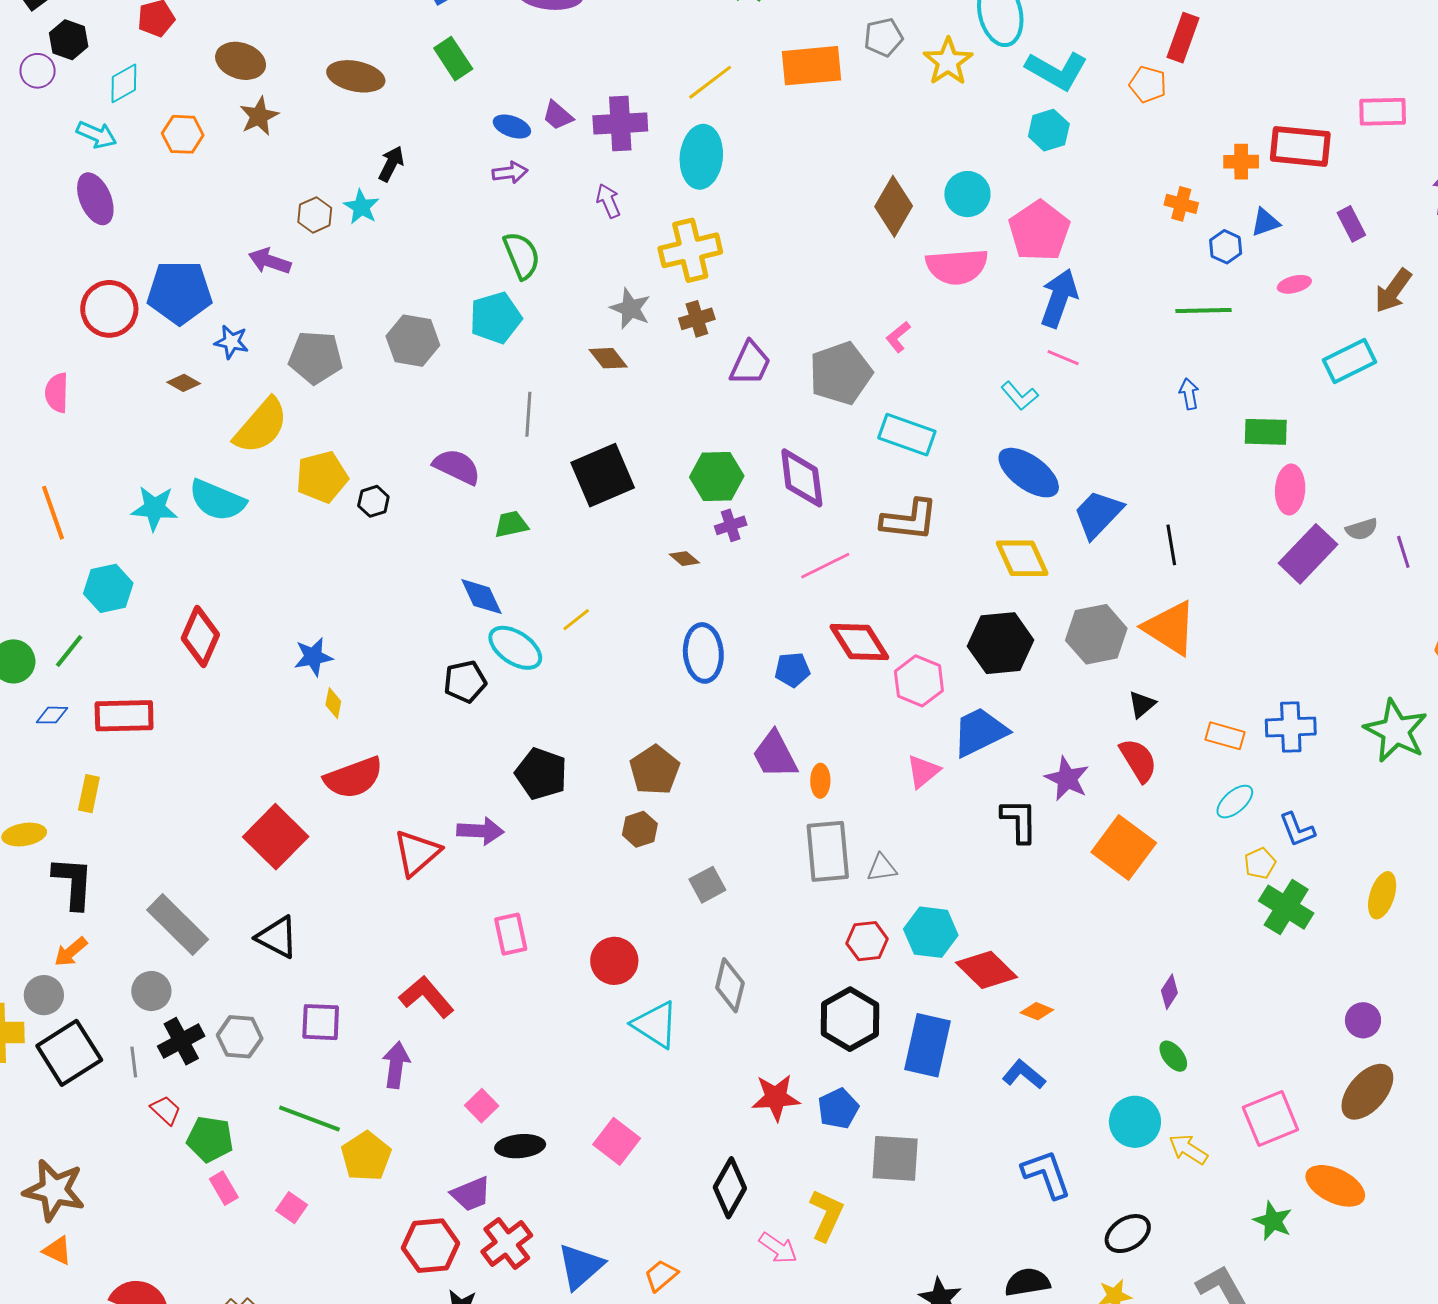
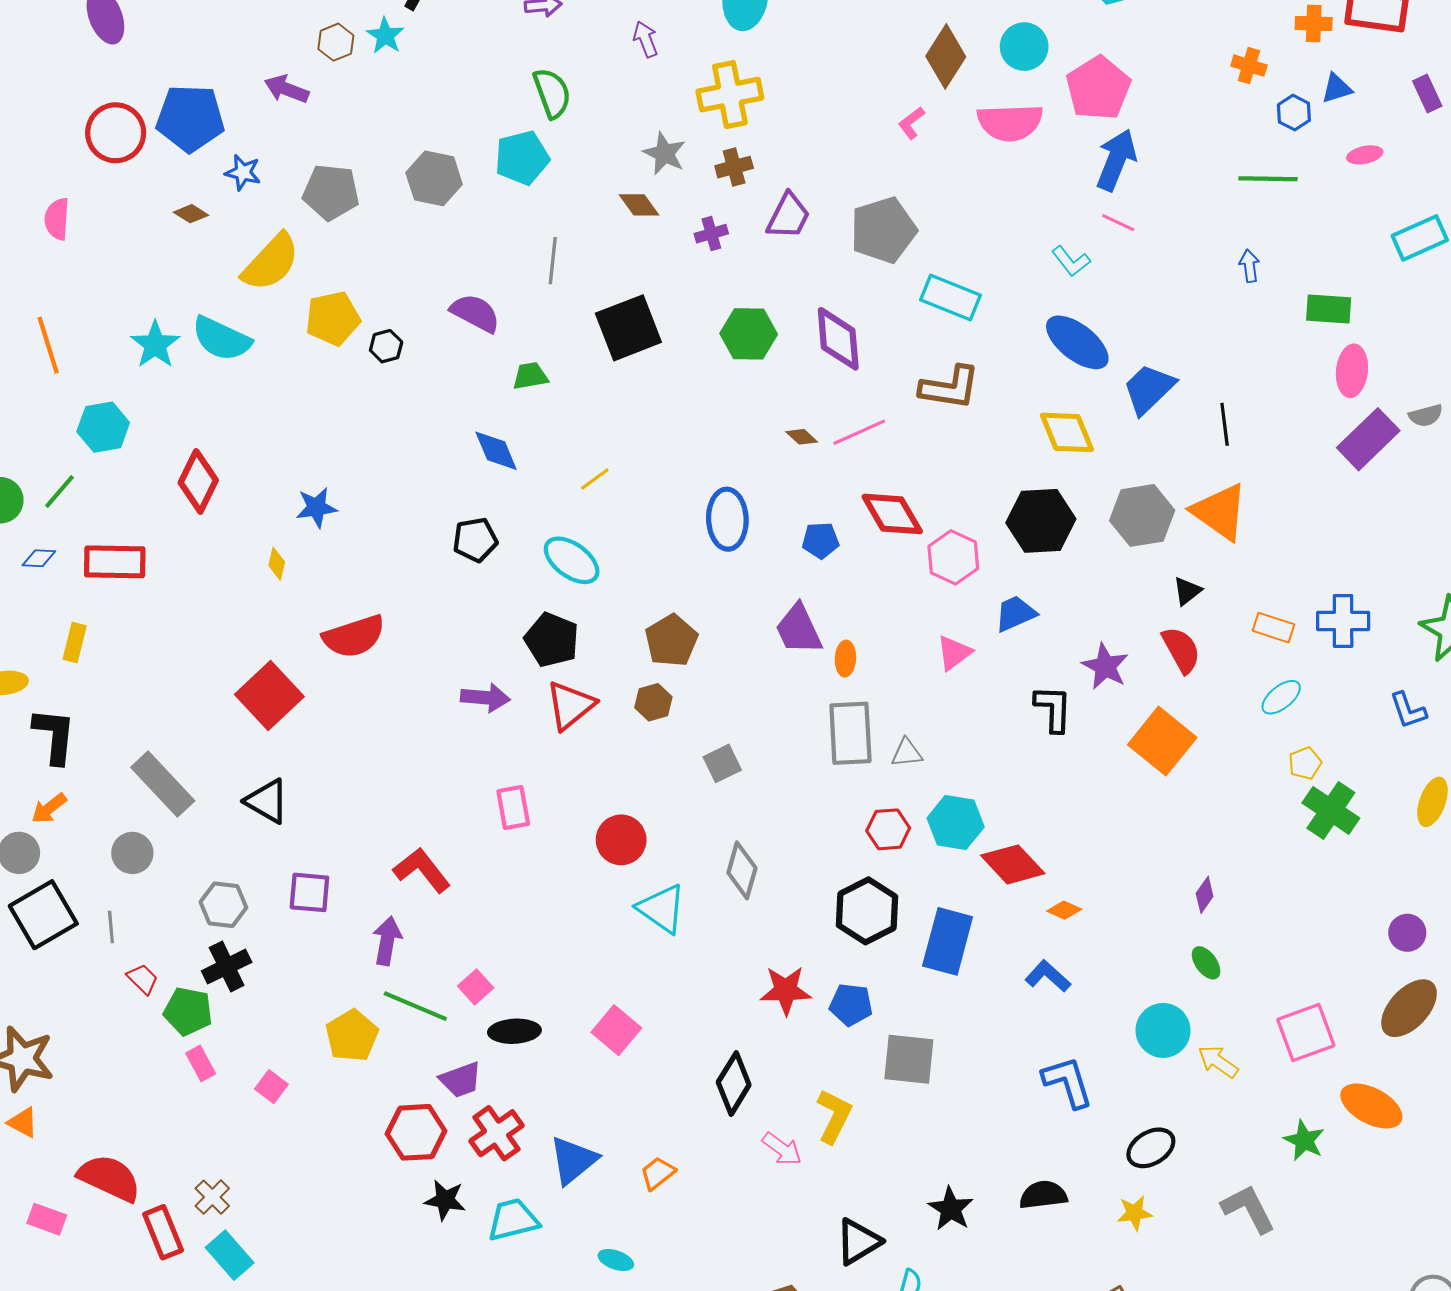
pink L-shape: (898, 337) -> (911, 123), moved
cyan star: (155, 508) -> (155, 345), turned 30
purple cross: (731, 525) -> (711, 234), moved
brown diamond: (684, 559) -> (802, 437), moved
cyan ellipse: (515, 648) -> (572, 560), moved
yellow diamond: (333, 703) -> (277, 564), moved
blue trapezoid: (980, 732) -> (1015, 614), size x0.7
blue L-shape: (1297, 830) -> (1408, 710), moved
red triangle: (417, 853) -> (570, 705), moved
black cross: (181, 1041) -> (227, 967), moved
blue pentagon: (838, 1109) -> (851, 1005), turned 30
green line: (309, 1119) -> (415, 1006), moved

